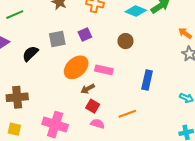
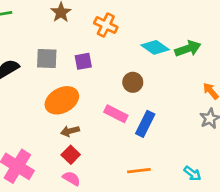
pink rectangle: (104, 70) -> (116, 114), moved
blue rectangle: (147, 80) -> (145, 124), moved
orange line: (127, 114) -> (139, 171), moved

